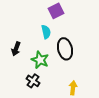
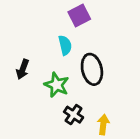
black cross: (33, 81) -> (74, 115), moved

